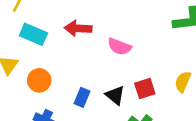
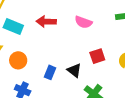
pink semicircle: (119, 47) -> (83, 22), moved
red square: (145, 89) -> (97, 56), moved

